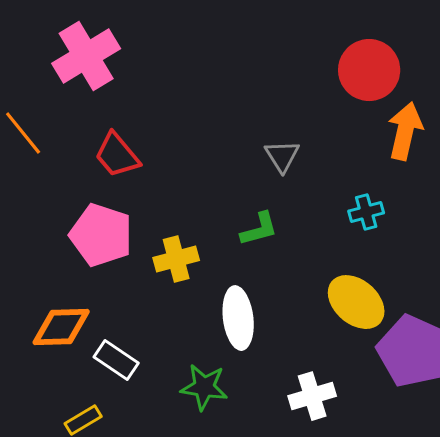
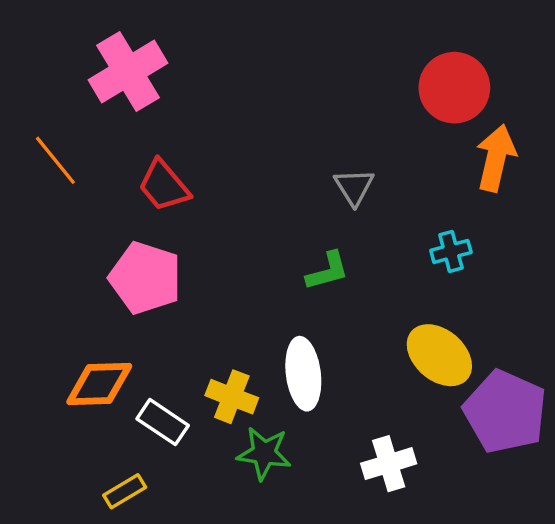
yellow cross: (176, 259) -> (232, 397), moved, turned 36

